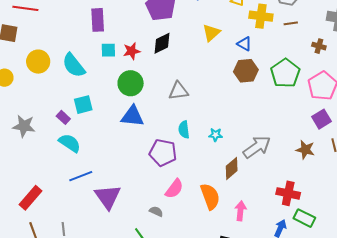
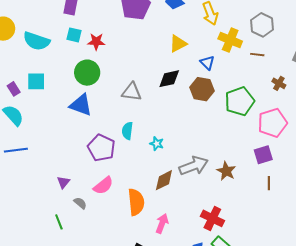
black diamond: (162, 43) -> (169, 79), moved
cyan semicircle: (74, 65) -> (37, 41), turned -48
brown star: (305, 150) -> (226, 171), moved
purple triangle: (108, 197) -> (63, 182), moved, size x0.5

